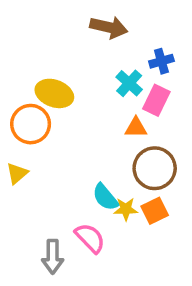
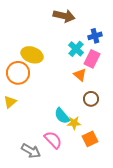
orange triangle: (136, 127) -> (80, 75), turned 40
brown circle: (155, 168) -> (91, 99), size x0.6
orange square: (155, 211) -> (90, 139), moved
gray arrow: (53, 257) -> (31, 151), turned -60

